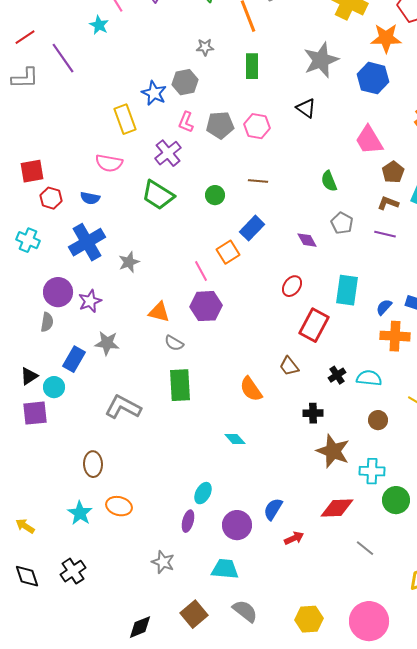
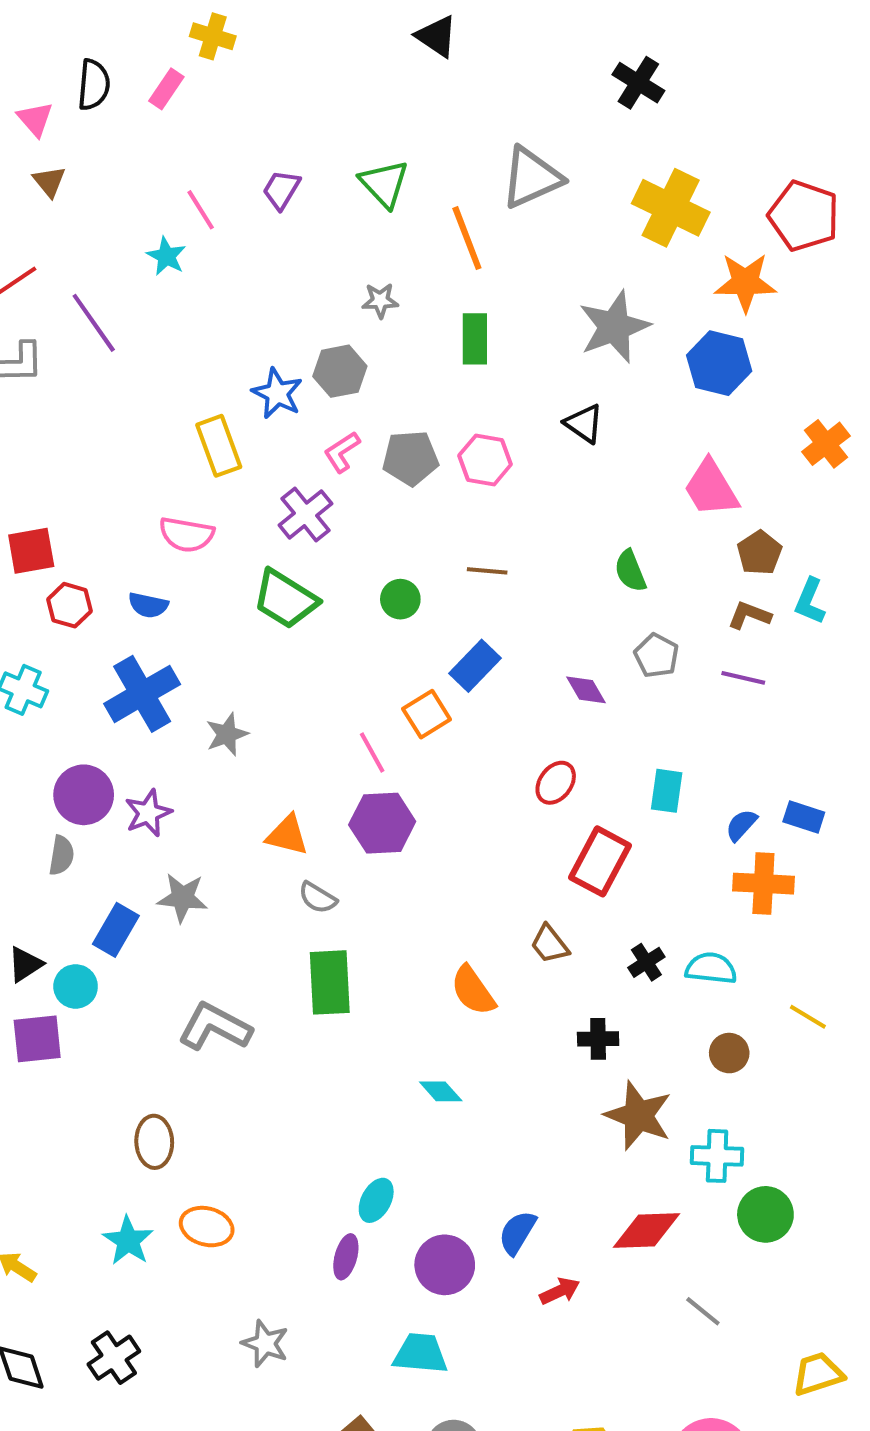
pink L-shape: (186, 122) -> (342, 452), turned 35
cyan rectangle: (347, 290) -> (667, 791), size x0.7
gray star: (163, 562) -> (265, 1344), moved

